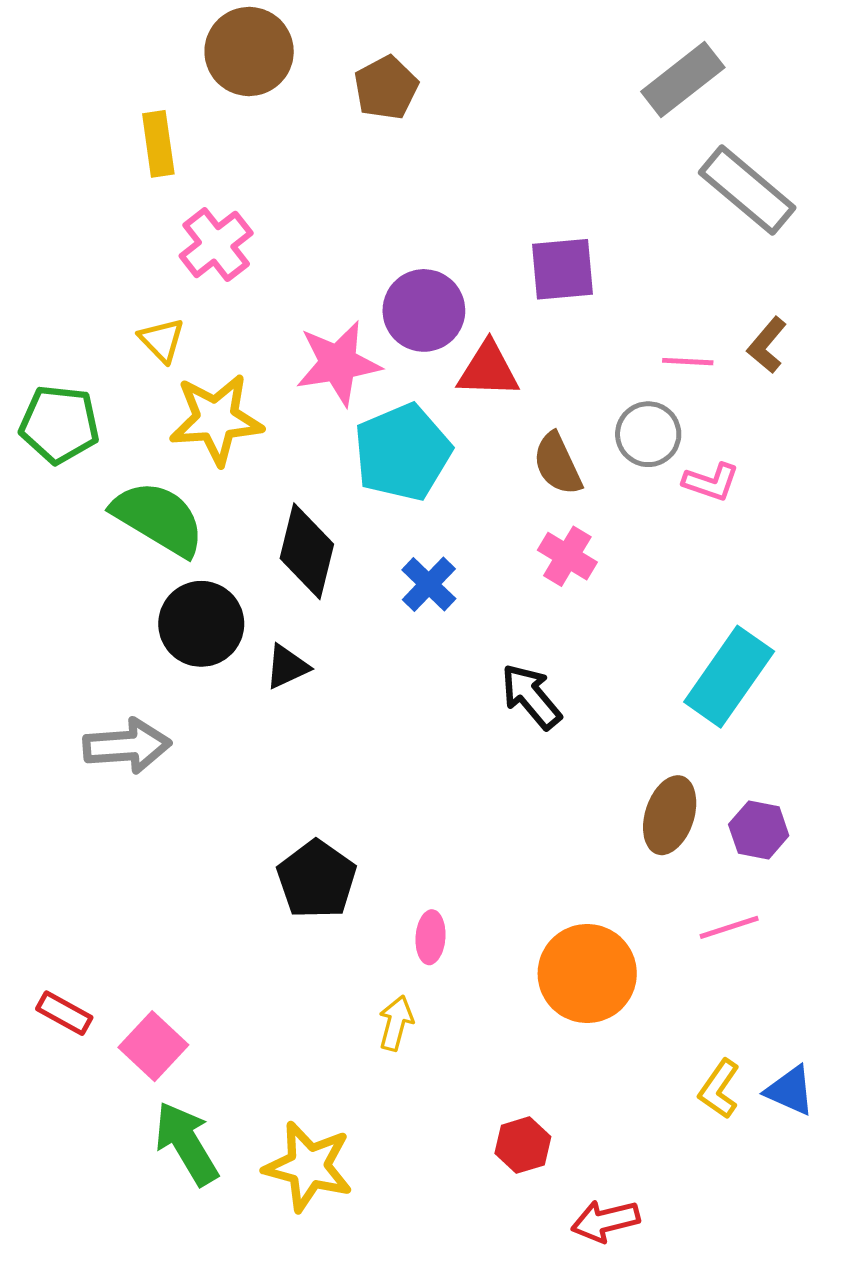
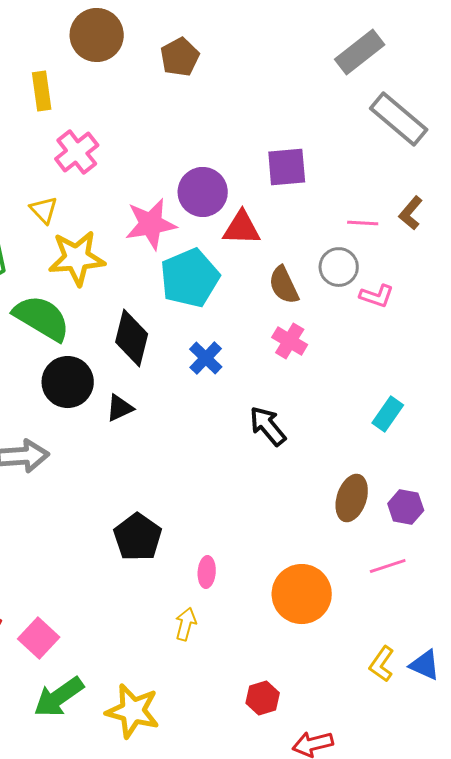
cyan rectangle: (729, 677) -> (388, 414), size x0.6
green arrow: (186, 1143) -> (59, 697), turned -94

